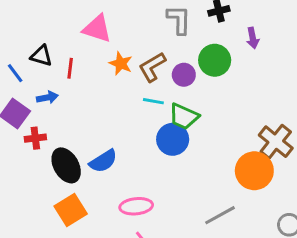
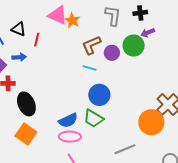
purple arrow: (253, 38) -> (148, 33), moved, turned 72
orange star: (121, 64) -> (72, 20), moved
green trapezoid: (184, 117) -> (93, 118), moved
blue semicircle: (103, 161) -> (68, 120), moved
orange square: (71, 210) -> (26, 134), turned -30

